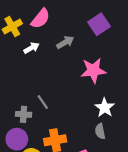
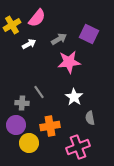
purple square: (99, 24) -> (89, 34), moved, turned -30
pink star: (93, 70) -> (69, 62), moved
white star: (105, 108) -> (74, 97), moved

